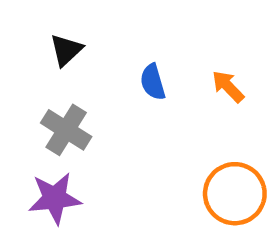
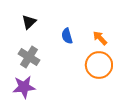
orange circle: (235, 194) -> (99, 65), moved

